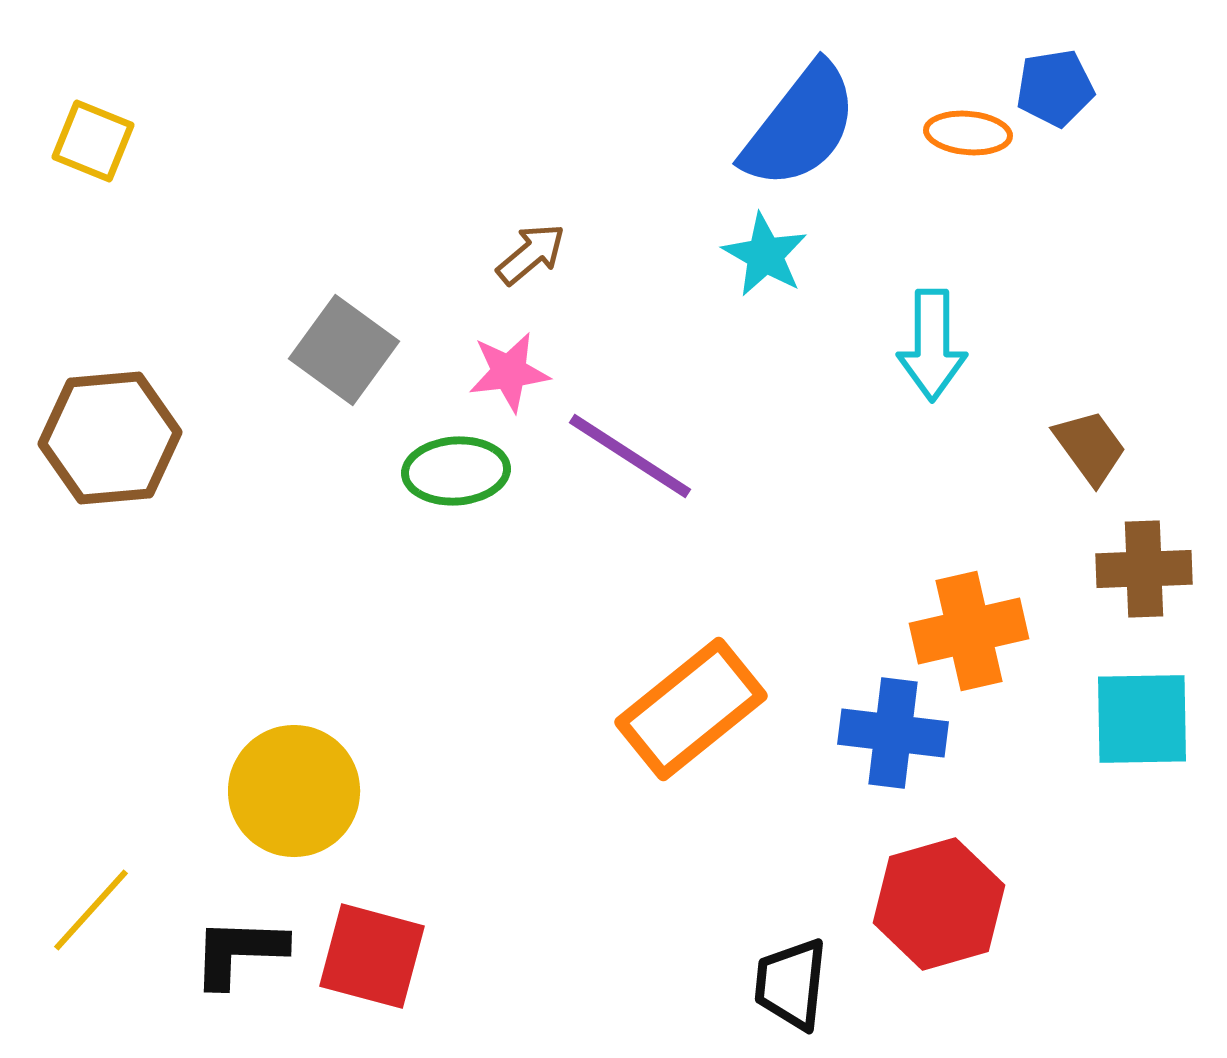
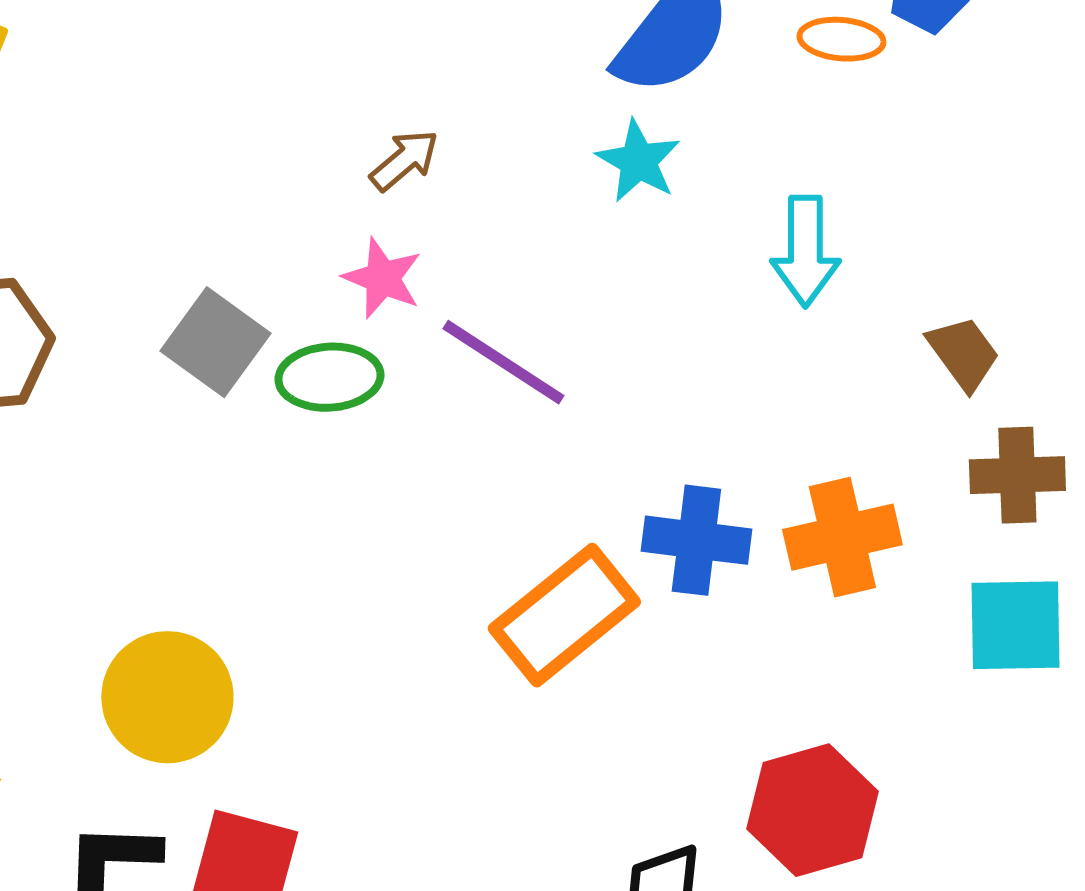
gray square: (344, 350) -> (215, 342), moved
pink star: (509, 372) -> (382, 278), turned 30
blue cross: (893, 733) -> (696, 540), moved

